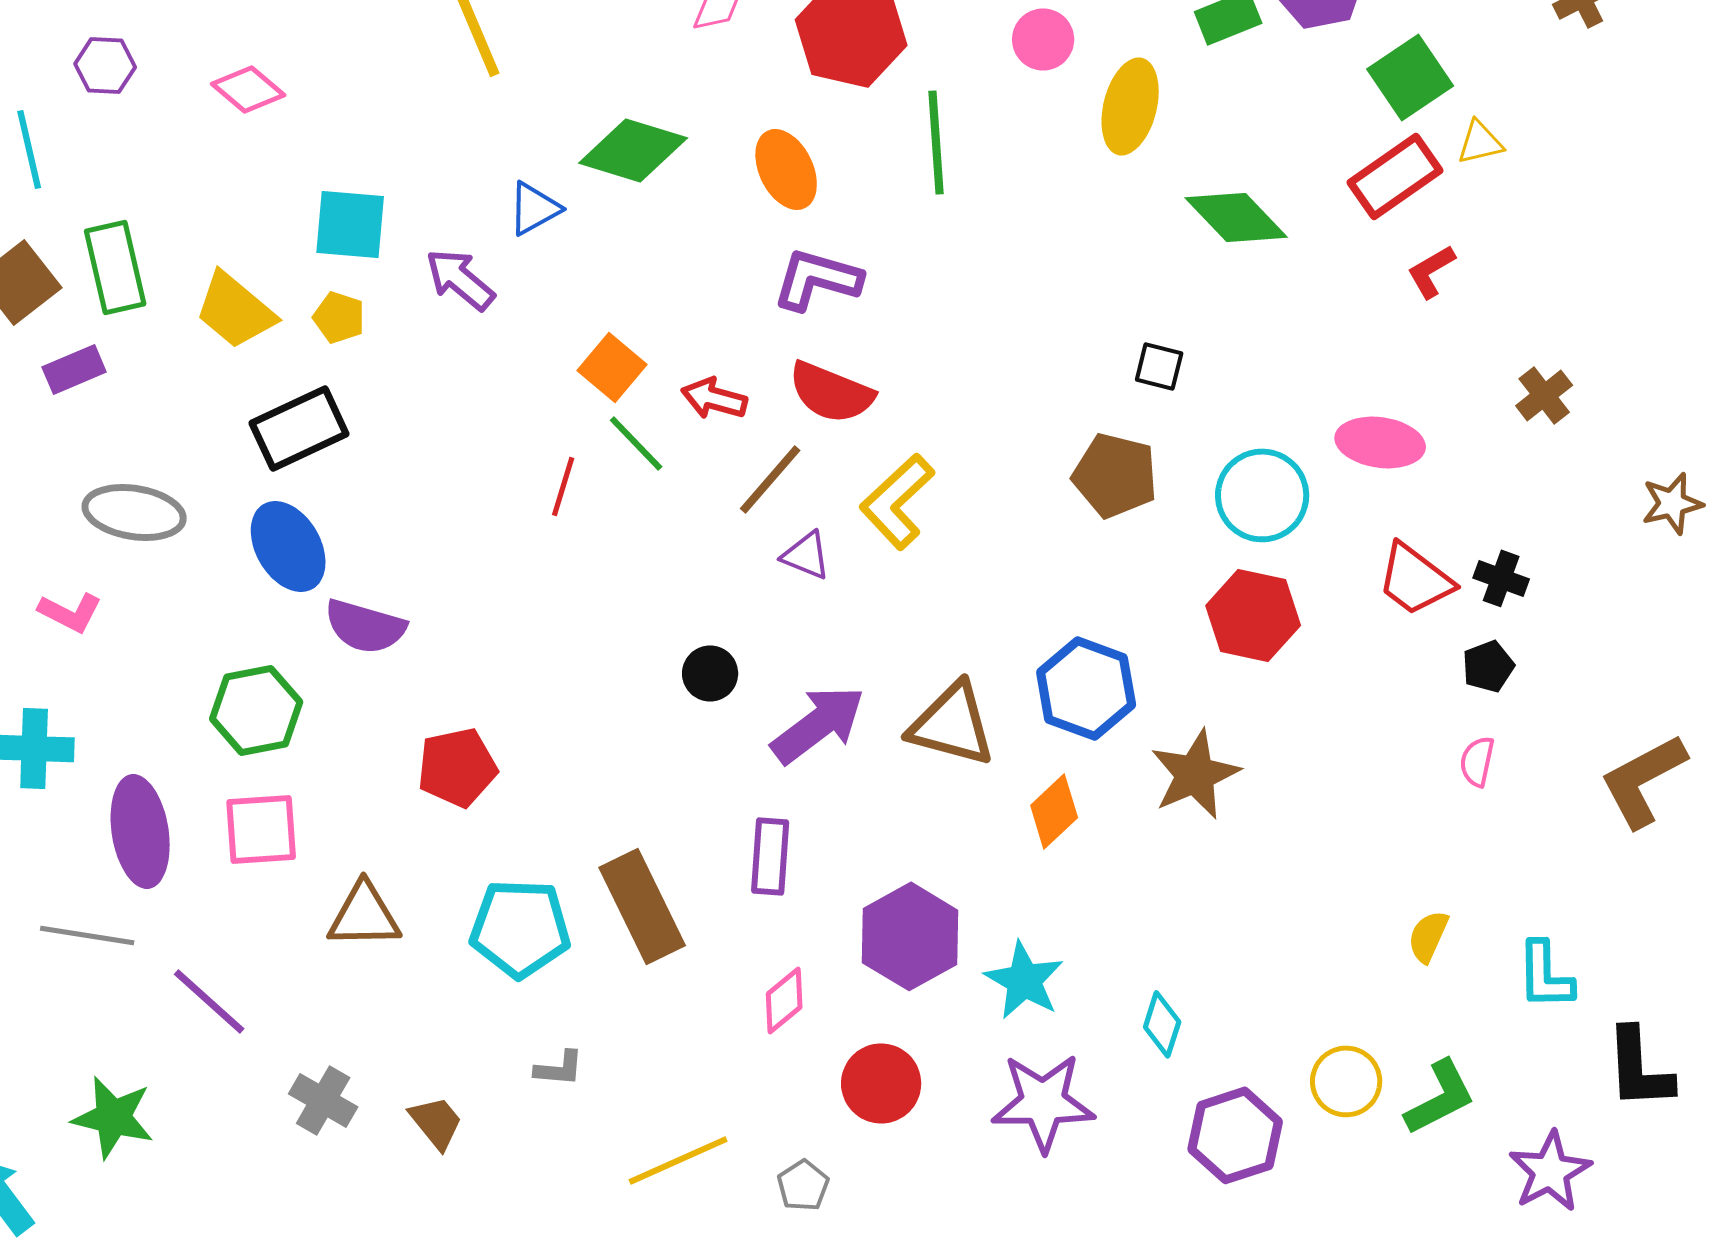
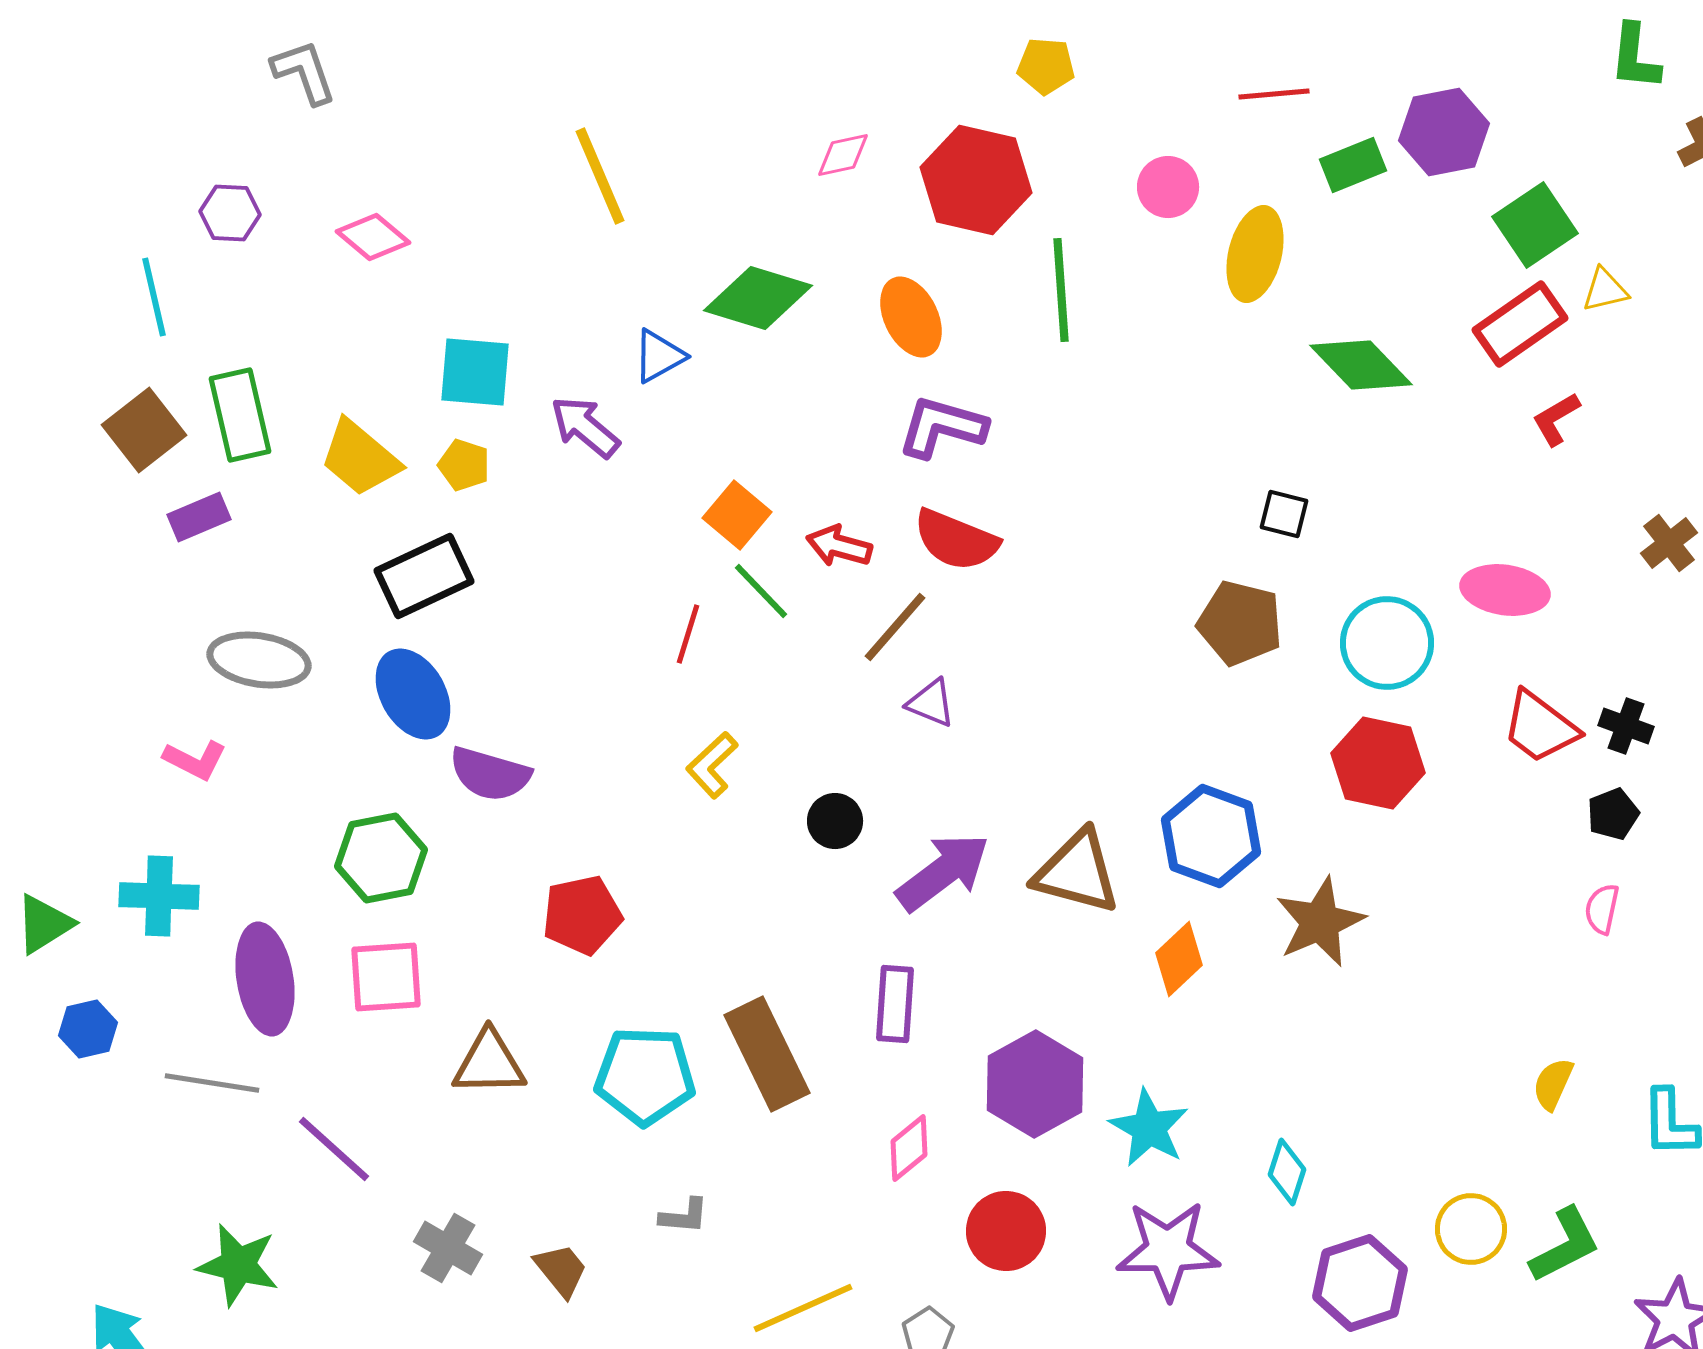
yellow L-shape: (897, 501) -> (712, 765), moved, size x0.7

